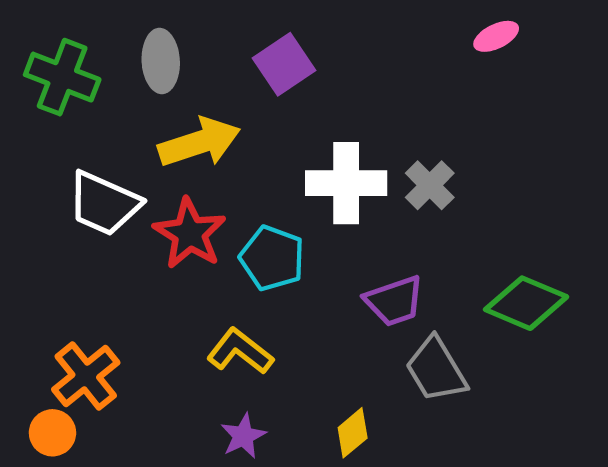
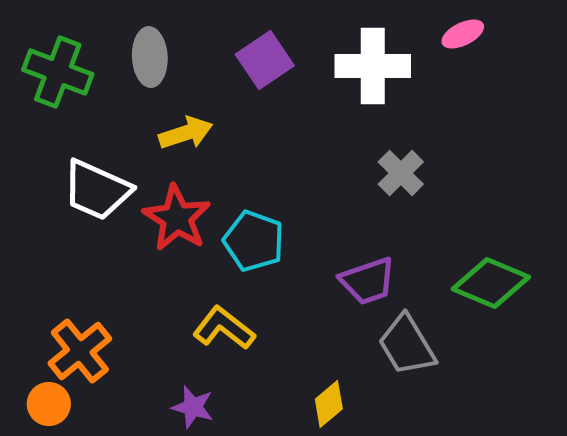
yellow arrow: (199, 142) -> (186, 133), size x0.7
white cross: (346, 183) -> (373, 66), moved
purple star: (243, 436) -> (193, 407), moved, turned -30

